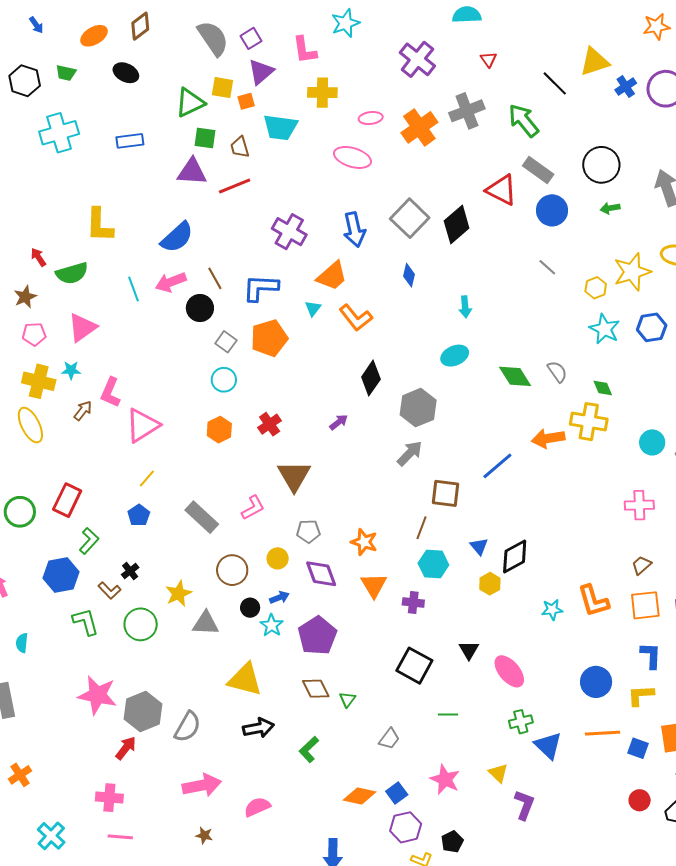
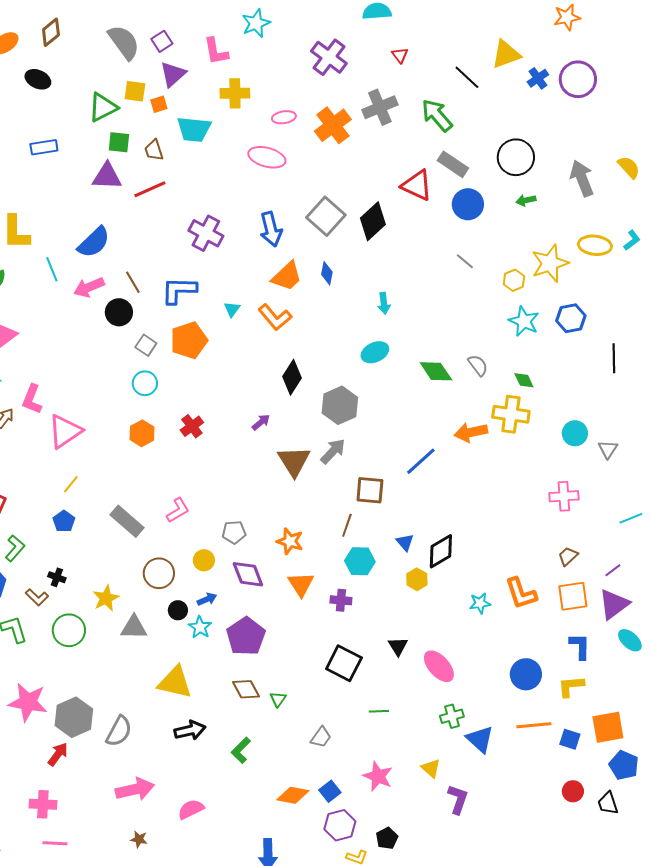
orange trapezoid: (332, 276) -> (287, 276), moved
cyan line: (133, 289) -> (52, 269), moved
brown triangle: (294, 476) -> (294, 461), moved
black cross: (130, 571) -> (57, 577), turned -30

